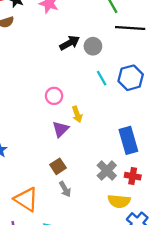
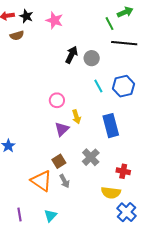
black arrow: (70, 43) -> (72, 55), turned -36
blue rectangle: (128, 140) -> (111, 126), moved
gray cross: (107, 171) -> (91, 157), moved
orange triangle: (26, 199) -> (41, 181), moved

